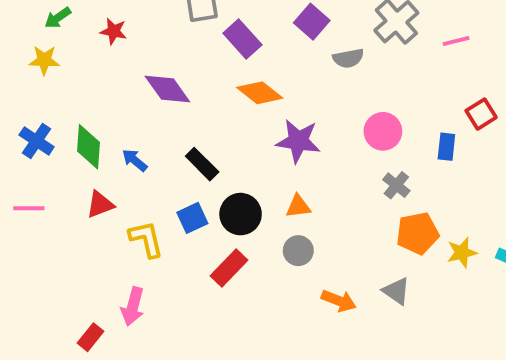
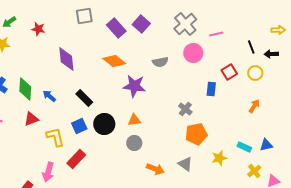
purple rectangle: (242, 39) -> (116, 28), moved
gray semicircle: (348, 58) -> (160, 62), moved
purple diamond: (167, 89) -> (66, 59), turned 30
pink circle: (383, 131) -> (193, 53), moved
yellow star: (462, 253) -> (219, 158), moved
red rectangle: (229, 268) -> (76, 159), moved

